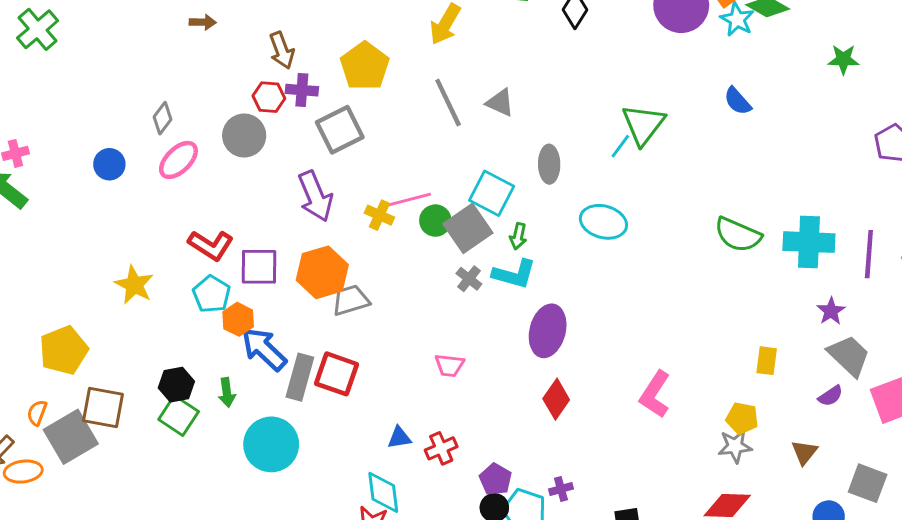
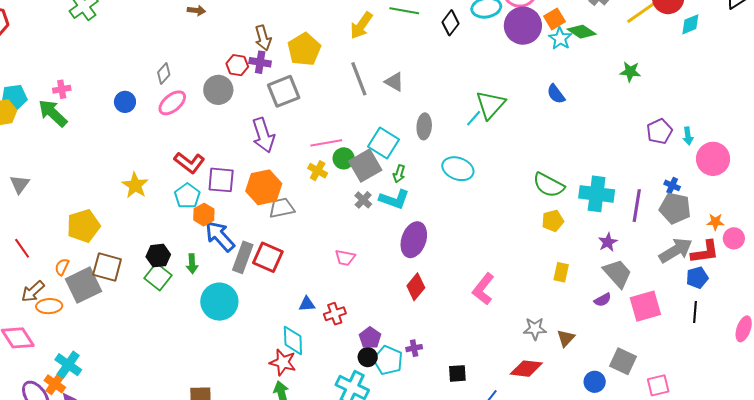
brown arrow: (282, 50) -> (263, 38), moved
yellow cross: (379, 215) -> (318, 171), moved
yellow pentagon: (742, 418) -> (553, 221), moved, turned -30
brown triangle: (804, 452) -> (566, 338), moved

